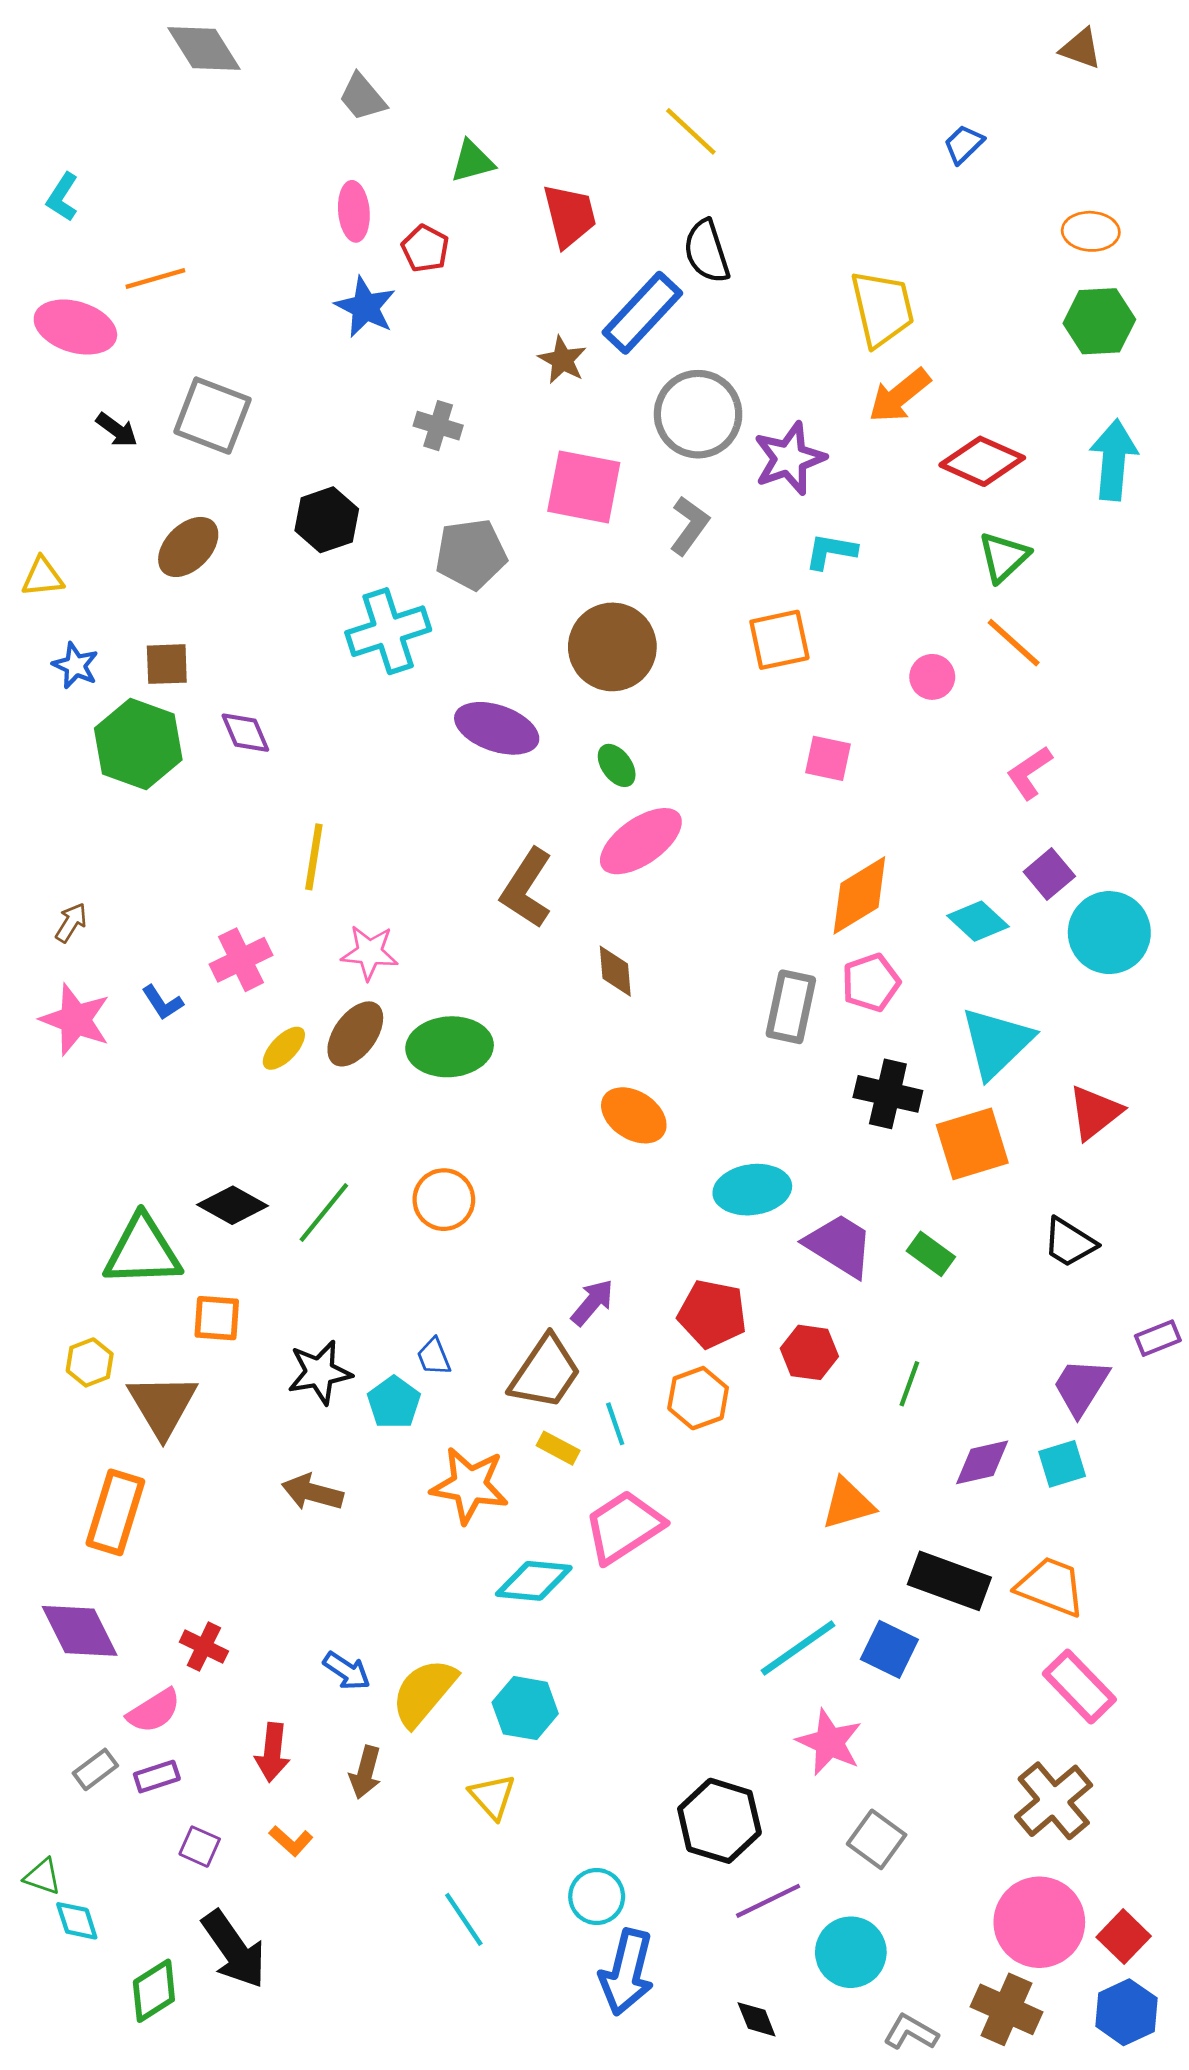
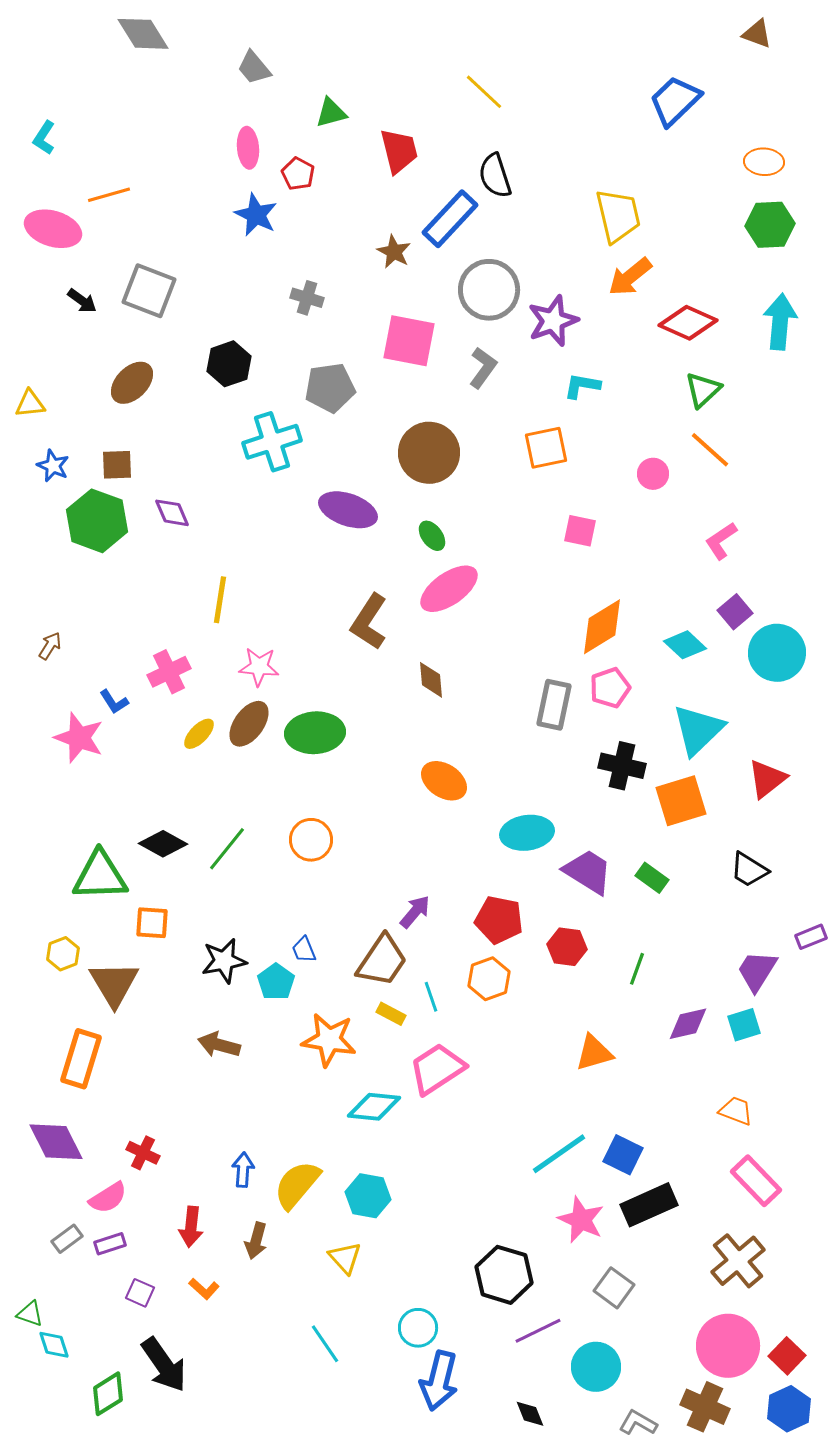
blue trapezoid: (964, 144) -> (675, 101), size x1.8
pink star: (75, 1020) -> (79, 738), moved
black rectangle: (949, 1581) -> (649, 1205), moved, turned -44
orange trapezoid: (1051, 1587) -> (736, 1111), size x0.7
blue arrow: (347, 1671) -> (243, 1170), turned -120

